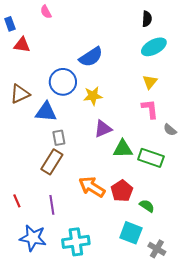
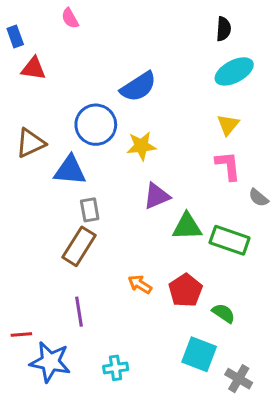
orange arrow: (92, 187) -> (140, 284), size x0.6
red line: (17, 201) -> (21, 334), moved, turned -72
cyan cross: (76, 242) -> (116, 368), size x0.6

